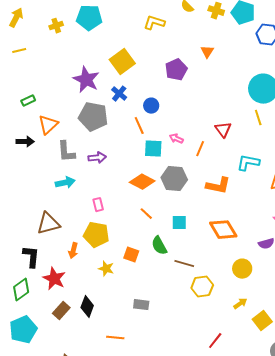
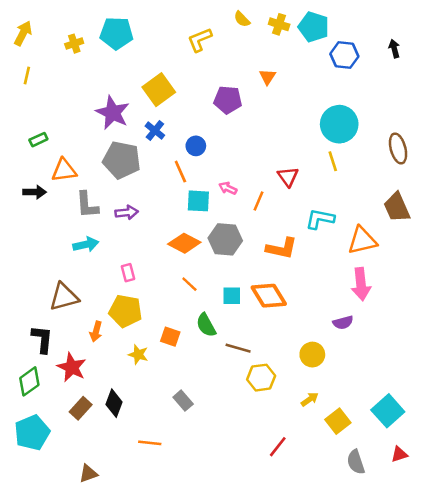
yellow L-shape: (154, 23) -> (200, 40), turned -40
yellow line: (19, 51) -> (27, 76), turned -64
purple pentagon: (176, 70) -> (228, 100), turned 30
orange triangle: (48, 125) -> (64, 170), turned 35
orange diamond: (223, 230) -> (269, 296), moved
gray rectangle: (141, 305) -> (183, 401), turned 42

